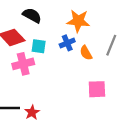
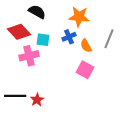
pink square: (97, 89) -> (85, 70), moved, turned 30

